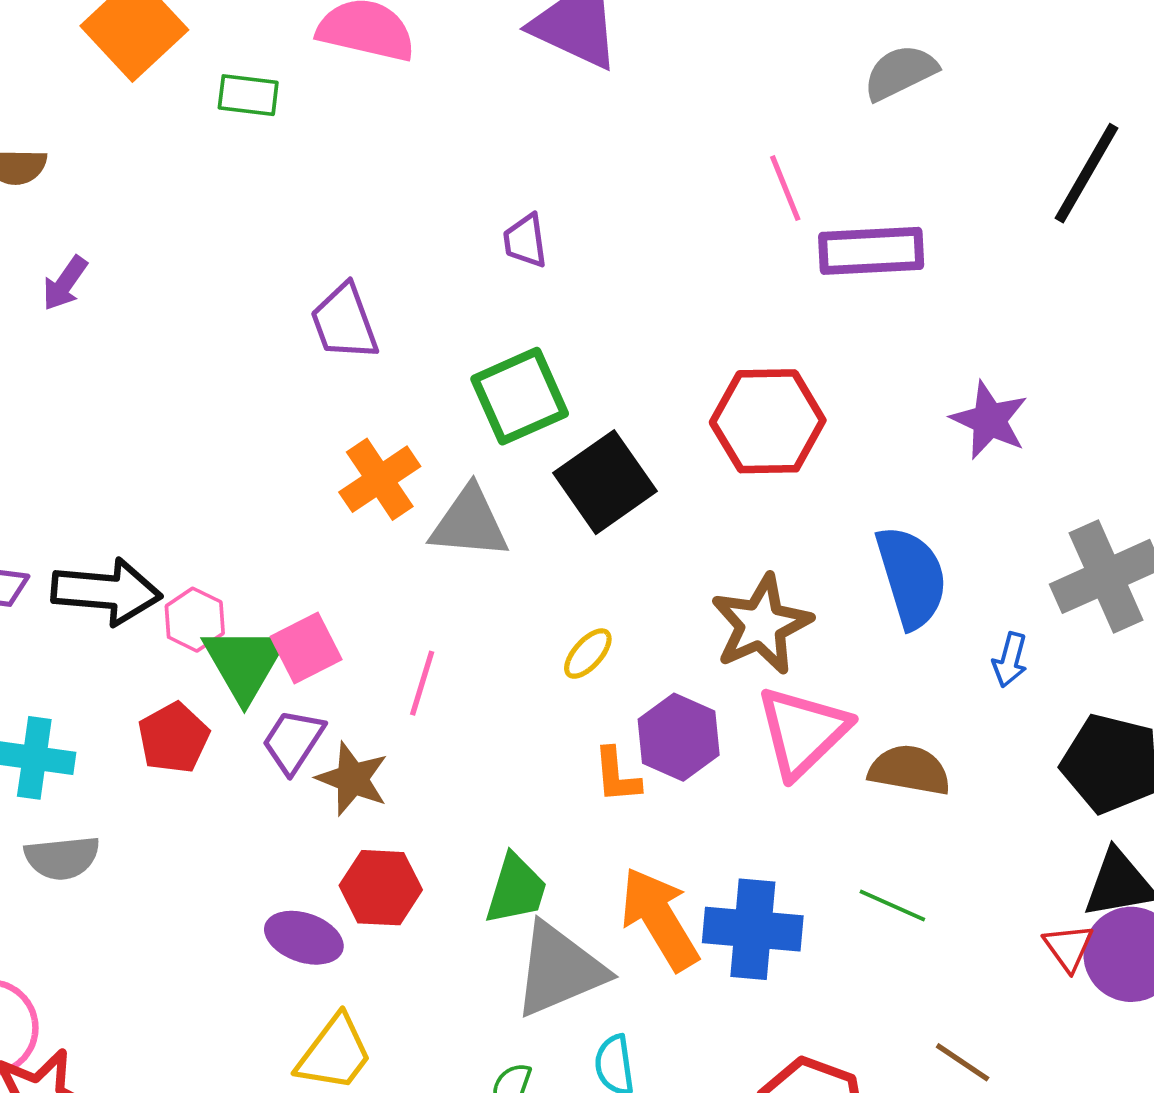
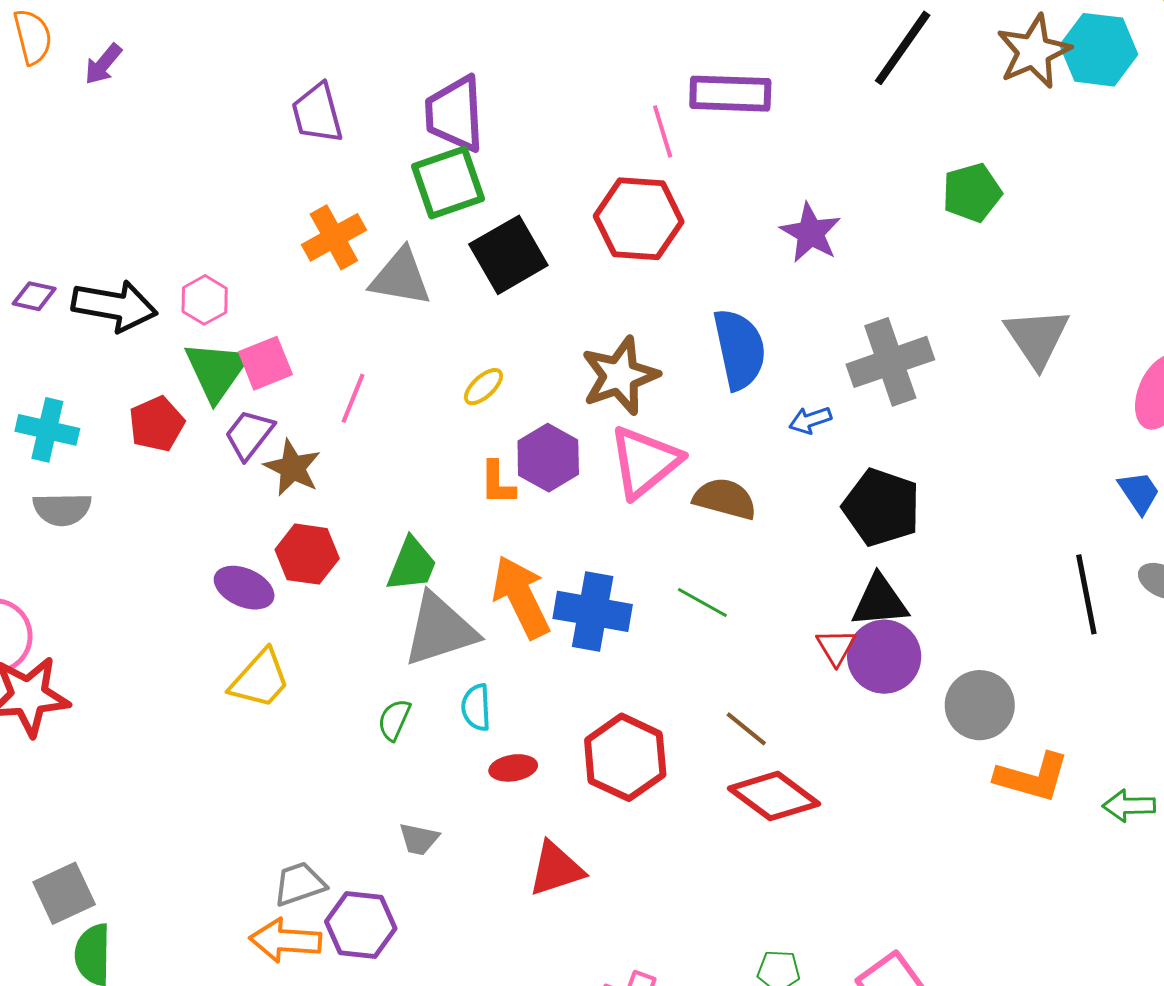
pink line: (785, 188) -> (663, 131), moved
purple trapezoid: (525, 241) -> (455, 114), moved, size x1.8
pink hexagon: (195, 620) -> (205, 300), moved
blue arrow: (1010, 660) -> (810, 420), turned 51

